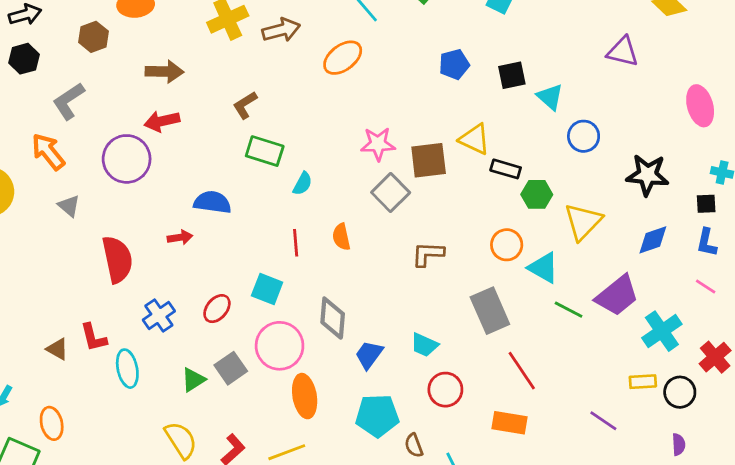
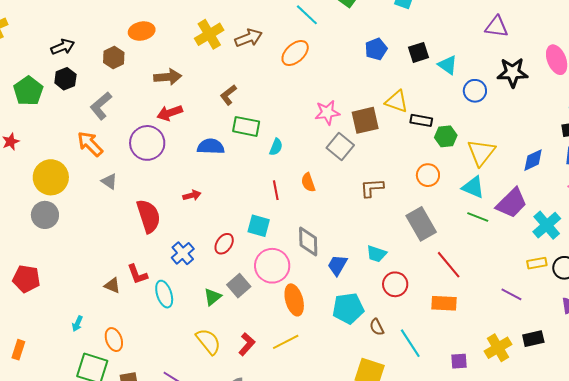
black star: (648, 175) -> (513, 72), moved
blue semicircle: (212, 202) -> (211, 147), moved
cyan triangle: (543, 268) -> (473, 187), moved

